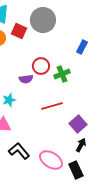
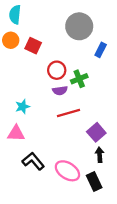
gray circle: (43, 20) -> (79, 26), moved
red square: (19, 31) -> (33, 46), moved
purple semicircle: (26, 79) -> (60, 91), moved
black arrow: (81, 145) -> (100, 155), turned -32

